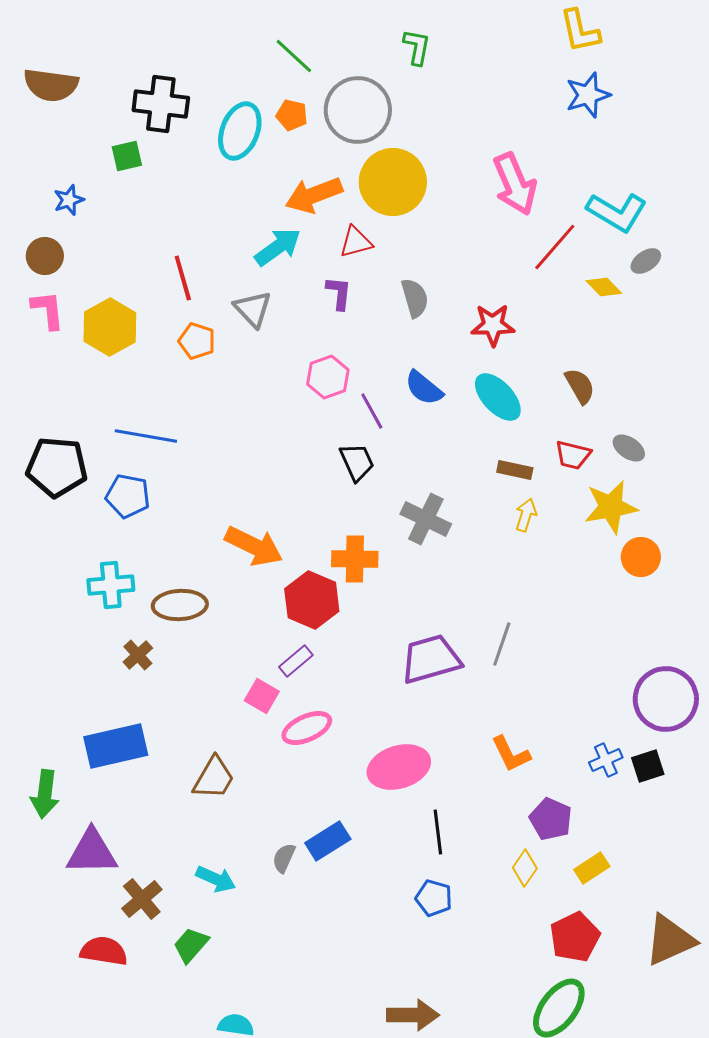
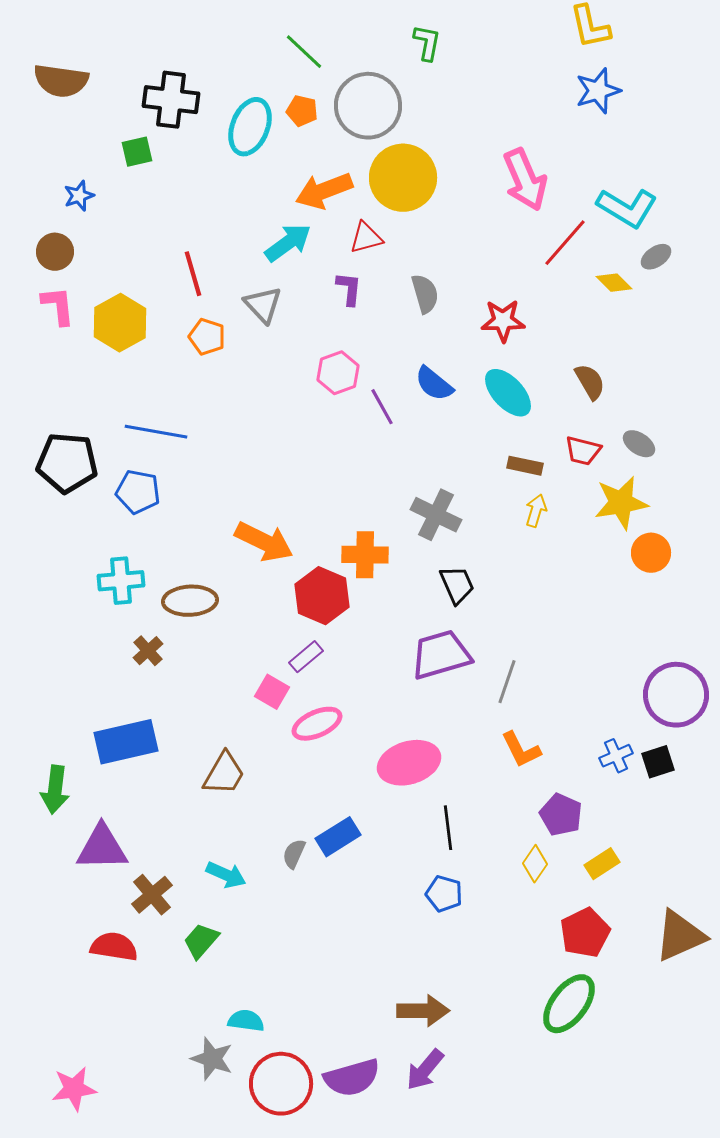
black trapezoid: (357, 462) -> (457, 585), moved
gray line: (502, 644) -> (507, 682), moved

